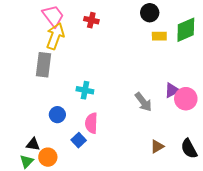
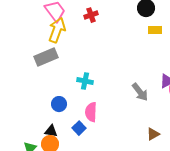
red cross: (91, 20) -> (91, 15), turned -32
gray rectangle: (44, 65) -> (46, 57), turned 60
black triangle: (33, 144) -> (51, 131), moved

